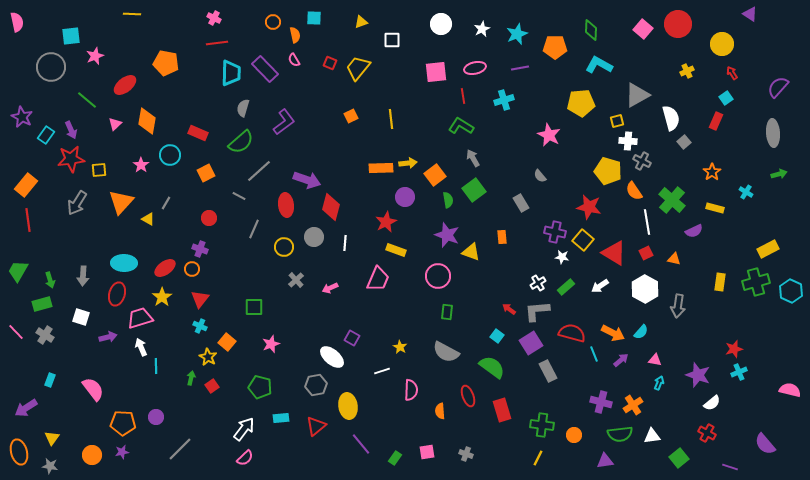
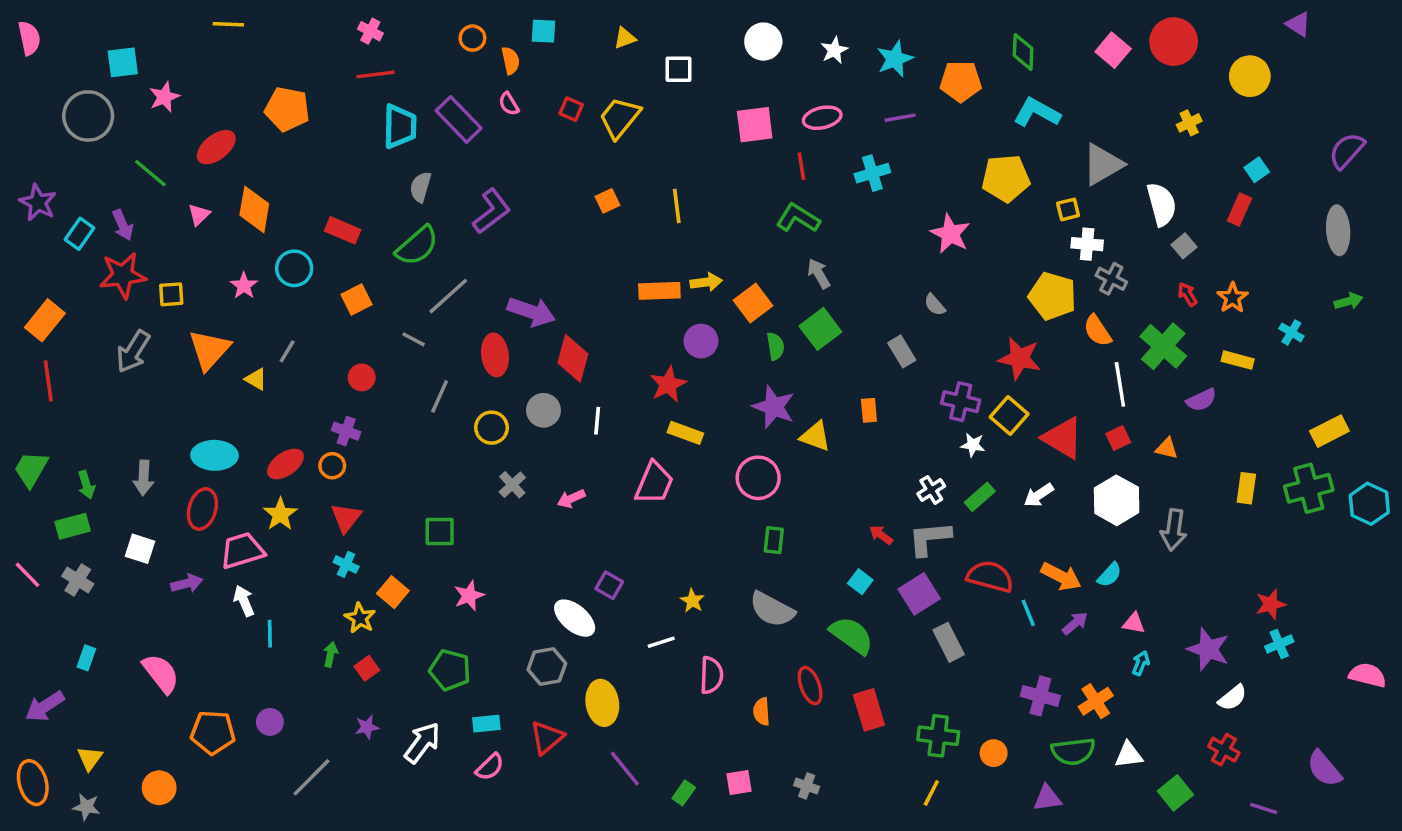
red arrow: (732, 73) -> (1187, 294), moved
purple star: (122, 452) -> (367, 727), moved
pink semicircle: (245, 458) -> (490, 767), moved

